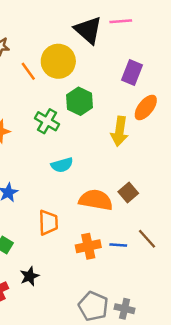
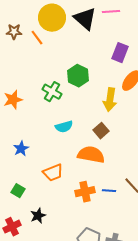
yellow circle: (58, 61) -> (52, 18), moved
orange line: (28, 71) -> (37, 38), moved
brown square: (128, 192) -> (101, 131), moved
orange trapezoid: (48, 222) -> (53, 173), turned 70

